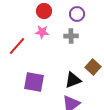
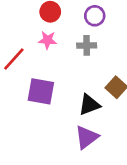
purple square: (34, 82) -> (41, 91), moved

